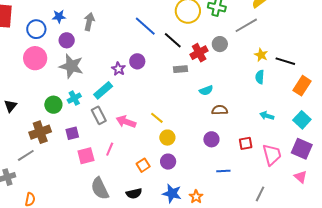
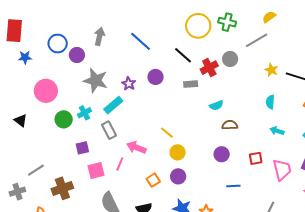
blue star: (59, 17) -> (25, 57), moved
blue line: (145, 26) -> (141, 41), moved
blue circle: (36, 29) -> (58, 44), moved
pink circle: (35, 58) -> (46, 91), moved
purple circle: (137, 61) -> (156, 77), moved
gray star: (71, 66) -> (96, 81), moved
cyan semicircle: (260, 77) -> (270, 102), moved
black triangle: (10, 106) -> (21, 120), turned -32
pink arrow: (126, 122) -> (136, 147), moved
brown cross: (40, 132) -> (62, 188), moved

